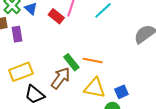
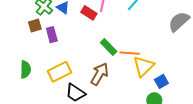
green rectangle: (71, 62) -> (109, 47), moved
yellow triangle: (95, 88) -> (144, 66), moved, turned -50

